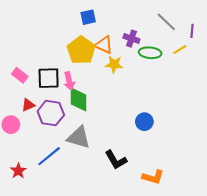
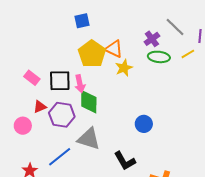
blue square: (88, 17) -> (82, 21), moved
purple cross: (131, 39) -> (152, 39), moved, turned 35
yellow star: (114, 64) -> (124, 68), turned -30
blue circle: (144, 122) -> (144, 124), moved

